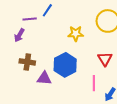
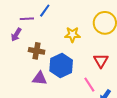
brown cross: (27, 62) -> (37, 51), moved
pink line: (94, 83) -> (89, 85), turned -35

